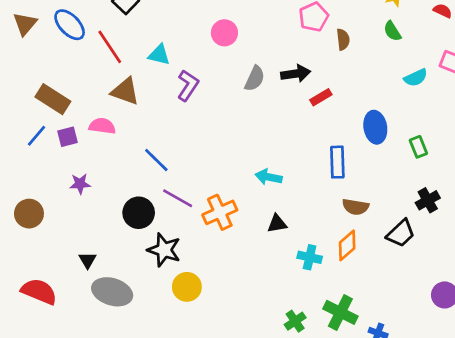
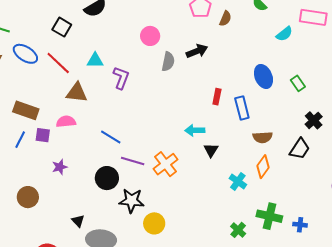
pink circle: (224, 33) -> (150, 36), moved
brown semicircle: (343, 39) -> (225, 19), turned 42
red rectangle: (321, 97) -> (217, 97), moved, turned -35
purple square: (67, 137) -> (43, 135), turned 35
black triangle: (277, 224) -> (211, 150), moved, turned -35
cyan cross: (310, 257) -> (238, 181), turned 36

